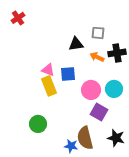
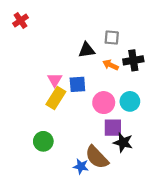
pink triangle: (48, 70) -> (55, 80), turned 40
yellow rectangle: (49, 86) -> (56, 98), turned 54
purple square: (99, 112) -> (113, 128), turned -30
brown semicircle: (85, 138) -> (97, 157), turned -30
black star: (116, 138) -> (123, 142), moved

